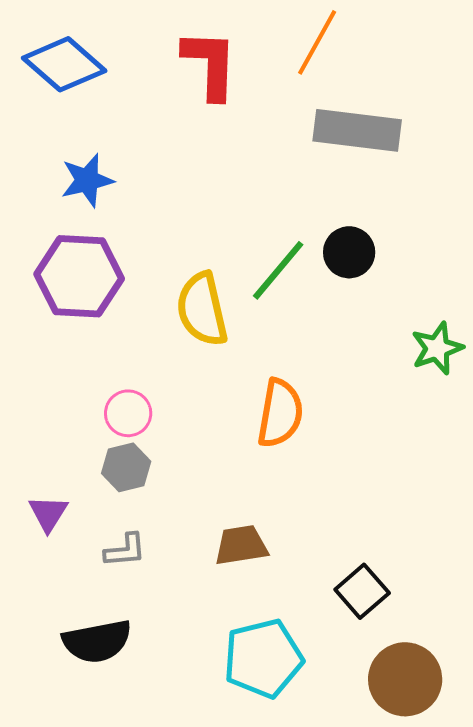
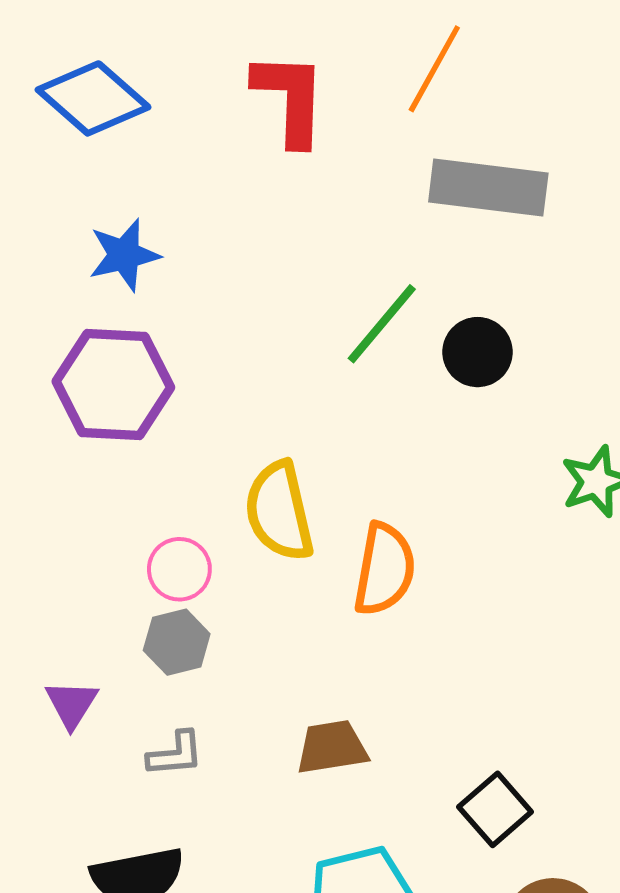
green line: (278, 270) -> (382, 324), moved
yellow semicircle: (202, 309) -> (279, 511), moved

